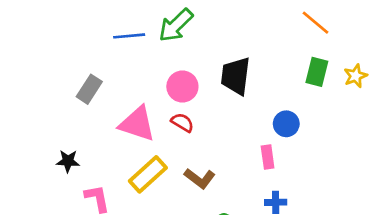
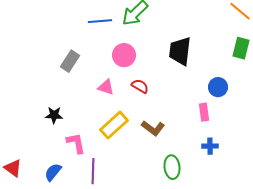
pink circle: (182, 87) -> (124, 55), moved
pink triangle: (137, 124) -> (106, 87), size x0.6

